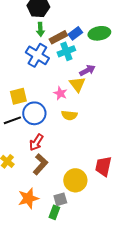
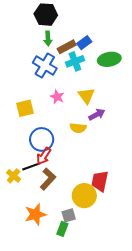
green ellipse: (99, 33) -> (109, 59), moved
purple arrow: (87, 70) -> (97, 114), moved
pink star: (60, 93) -> (57, 97), moved
blue circle: (34, 113) -> (42, 139), moved
black line: (12, 120) -> (31, 166), moved
red trapezoid: (103, 166) -> (100, 181), moved

